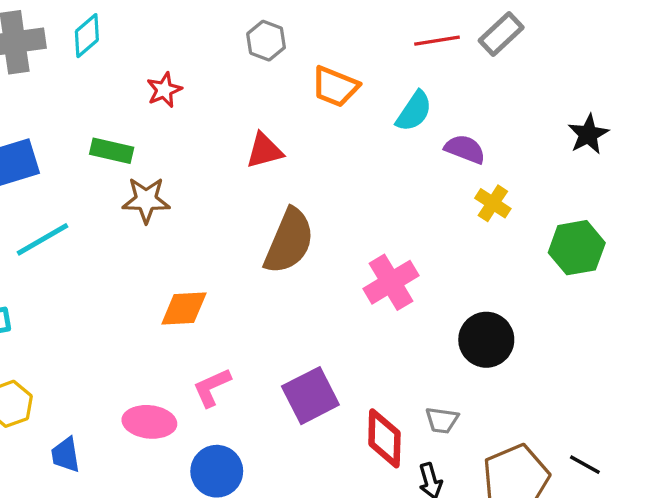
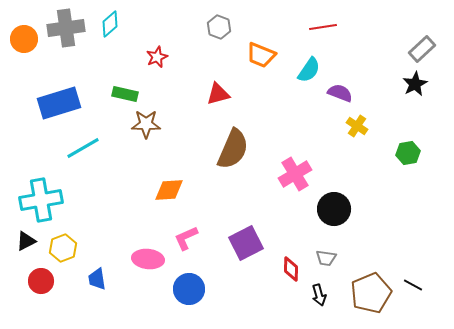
gray rectangle: (501, 34) -> (422, 49), moved
green hexagon: (577, 248) -> (408, 153), size x0.7
black circle: (486, 340) -> (334, 209), moved
red diamond: (384, 438) -> (291, 269), size x0.7

